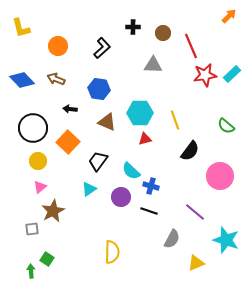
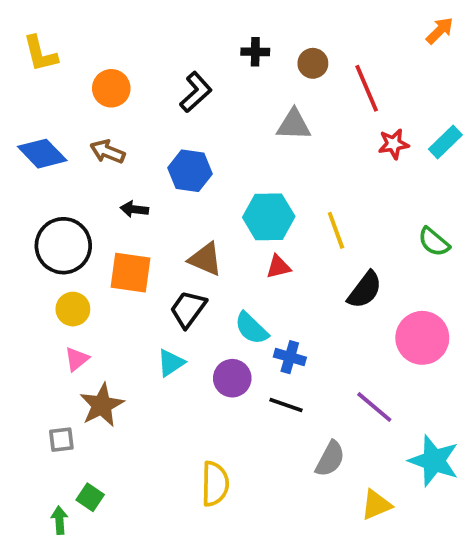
red star: (205, 75) -> (394, 144), size x0.7
brown triangle: (107, 122) -> (205, 259), moved
orange square: (68, 142) -> (130, 273), turned -35

